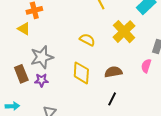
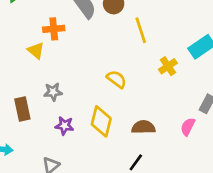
yellow cross: (124, 32) -> (168, 66), moved, size x0.6
gray star: (42, 57) -> (53, 92), size x0.6
purple star: (42, 80) -> (64, 126), moved

